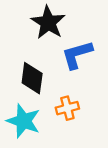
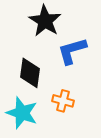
orange cross: (67, 108) -> (63, 101), turned 30

